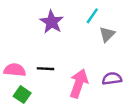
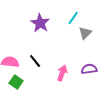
black line: (46, 69) -> (35, 61), turned 48
pink arrow: (79, 83) -> (62, 73), size x0.7

